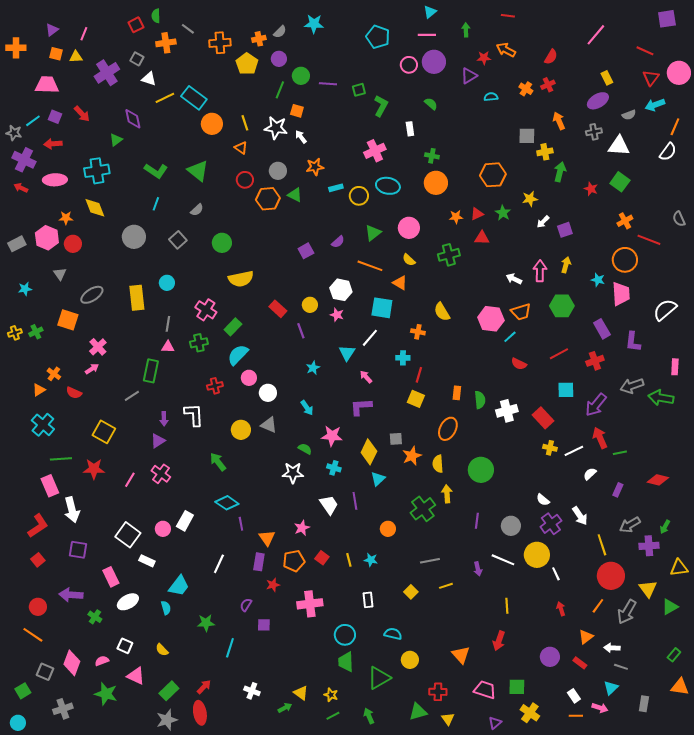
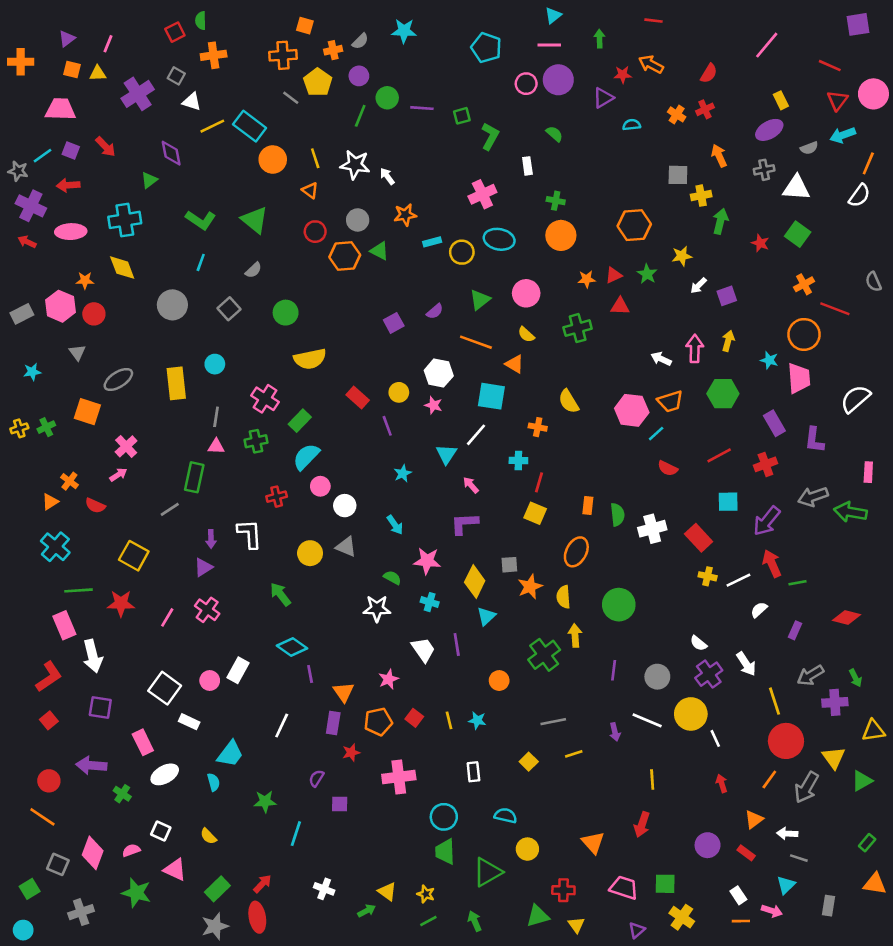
gray line: (188, 29) -> (291, 98), moved
orange square: (297, 111) -> (305, 26), moved
green arrow: (665, 527) -> (855, 678), turned -56

